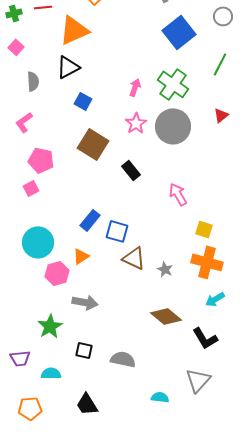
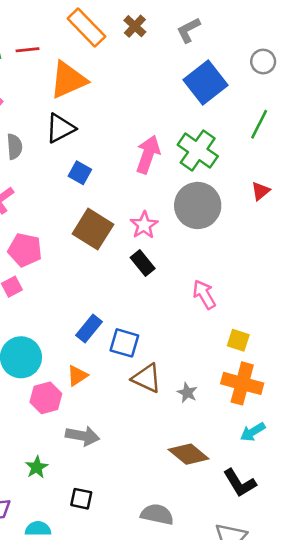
pink arrow: (135, 87) -> (148, 154), size x1.6
pink star: (136, 123) -> (144, 225), moved
green star: (50, 326) -> (37, 467), size x0.7
gray semicircle: (123, 359) -> (157, 514), moved

